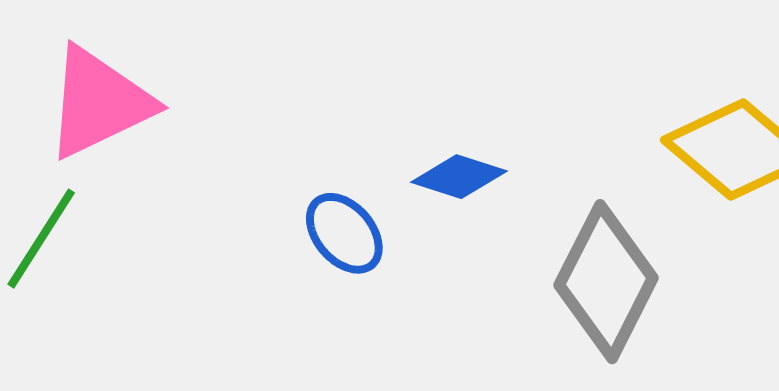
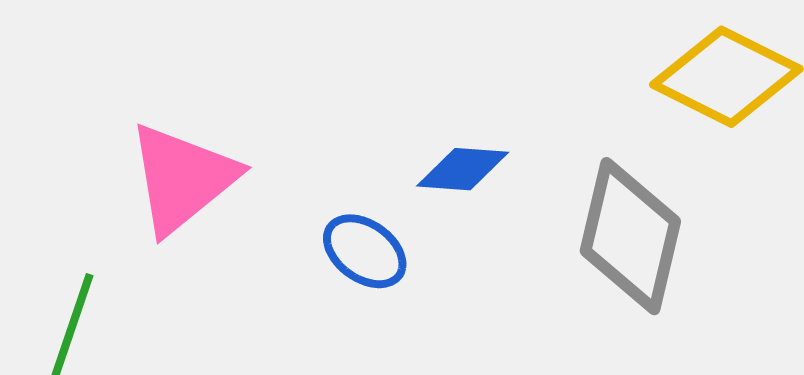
pink triangle: (99, 103) -> (182, 178), moved

